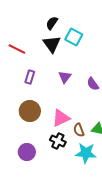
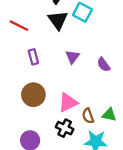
purple rectangle: (30, 77) -> (33, 57), turned -32

